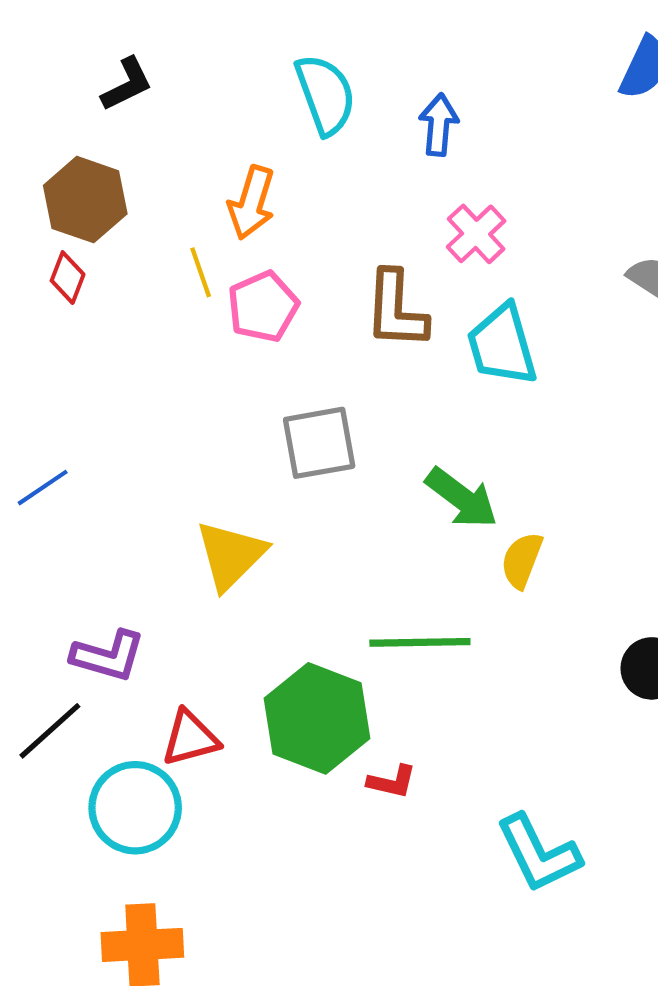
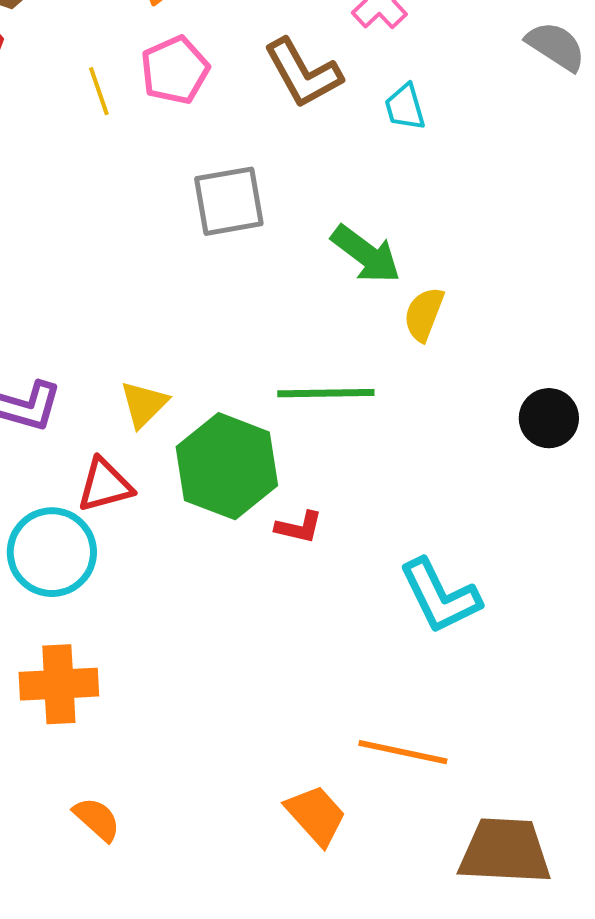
yellow line: (201, 272) -> (99, 91), moved
brown L-shape: (396, 310) -> (303, 73), turned -32
cyan trapezoid: (502, 345) -> (405, 107), size x0.6
yellow triangle: (231, 555) -> (144, 404), moved, size x0.7

